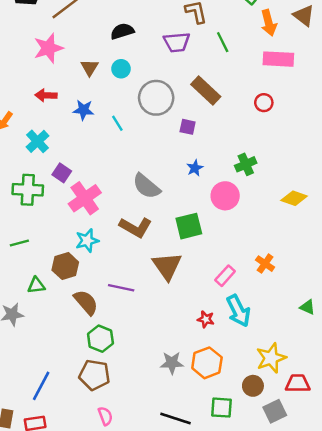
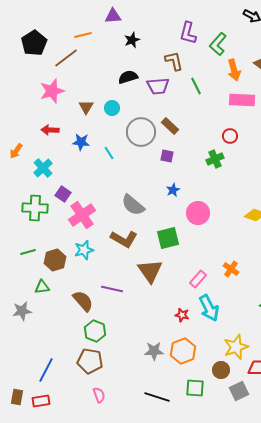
black semicircle: (122, 31) -> (128, 77), moved
brown rectangle: (206, 91) -> (170, 126), moved, size x0.7
green cross: (246, 164) -> (215, 159), moved
brown hexagon: (65, 266) -> (55, 260), moved

